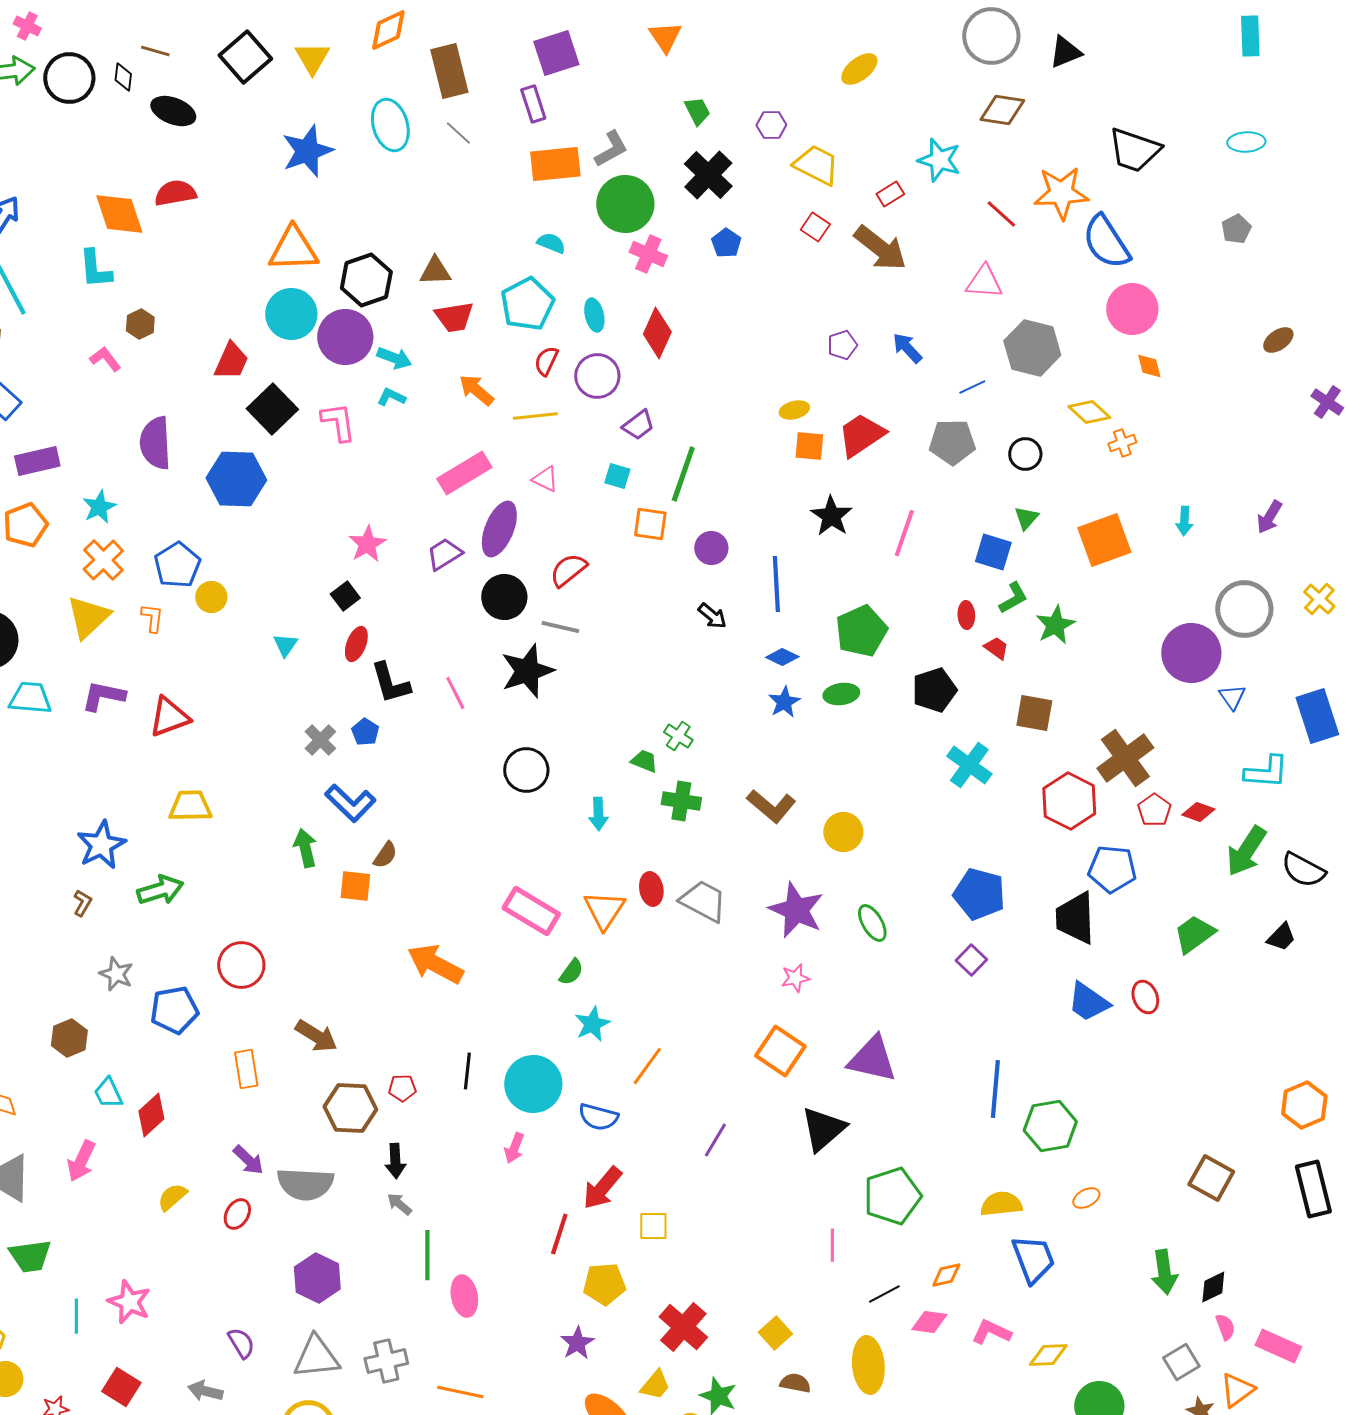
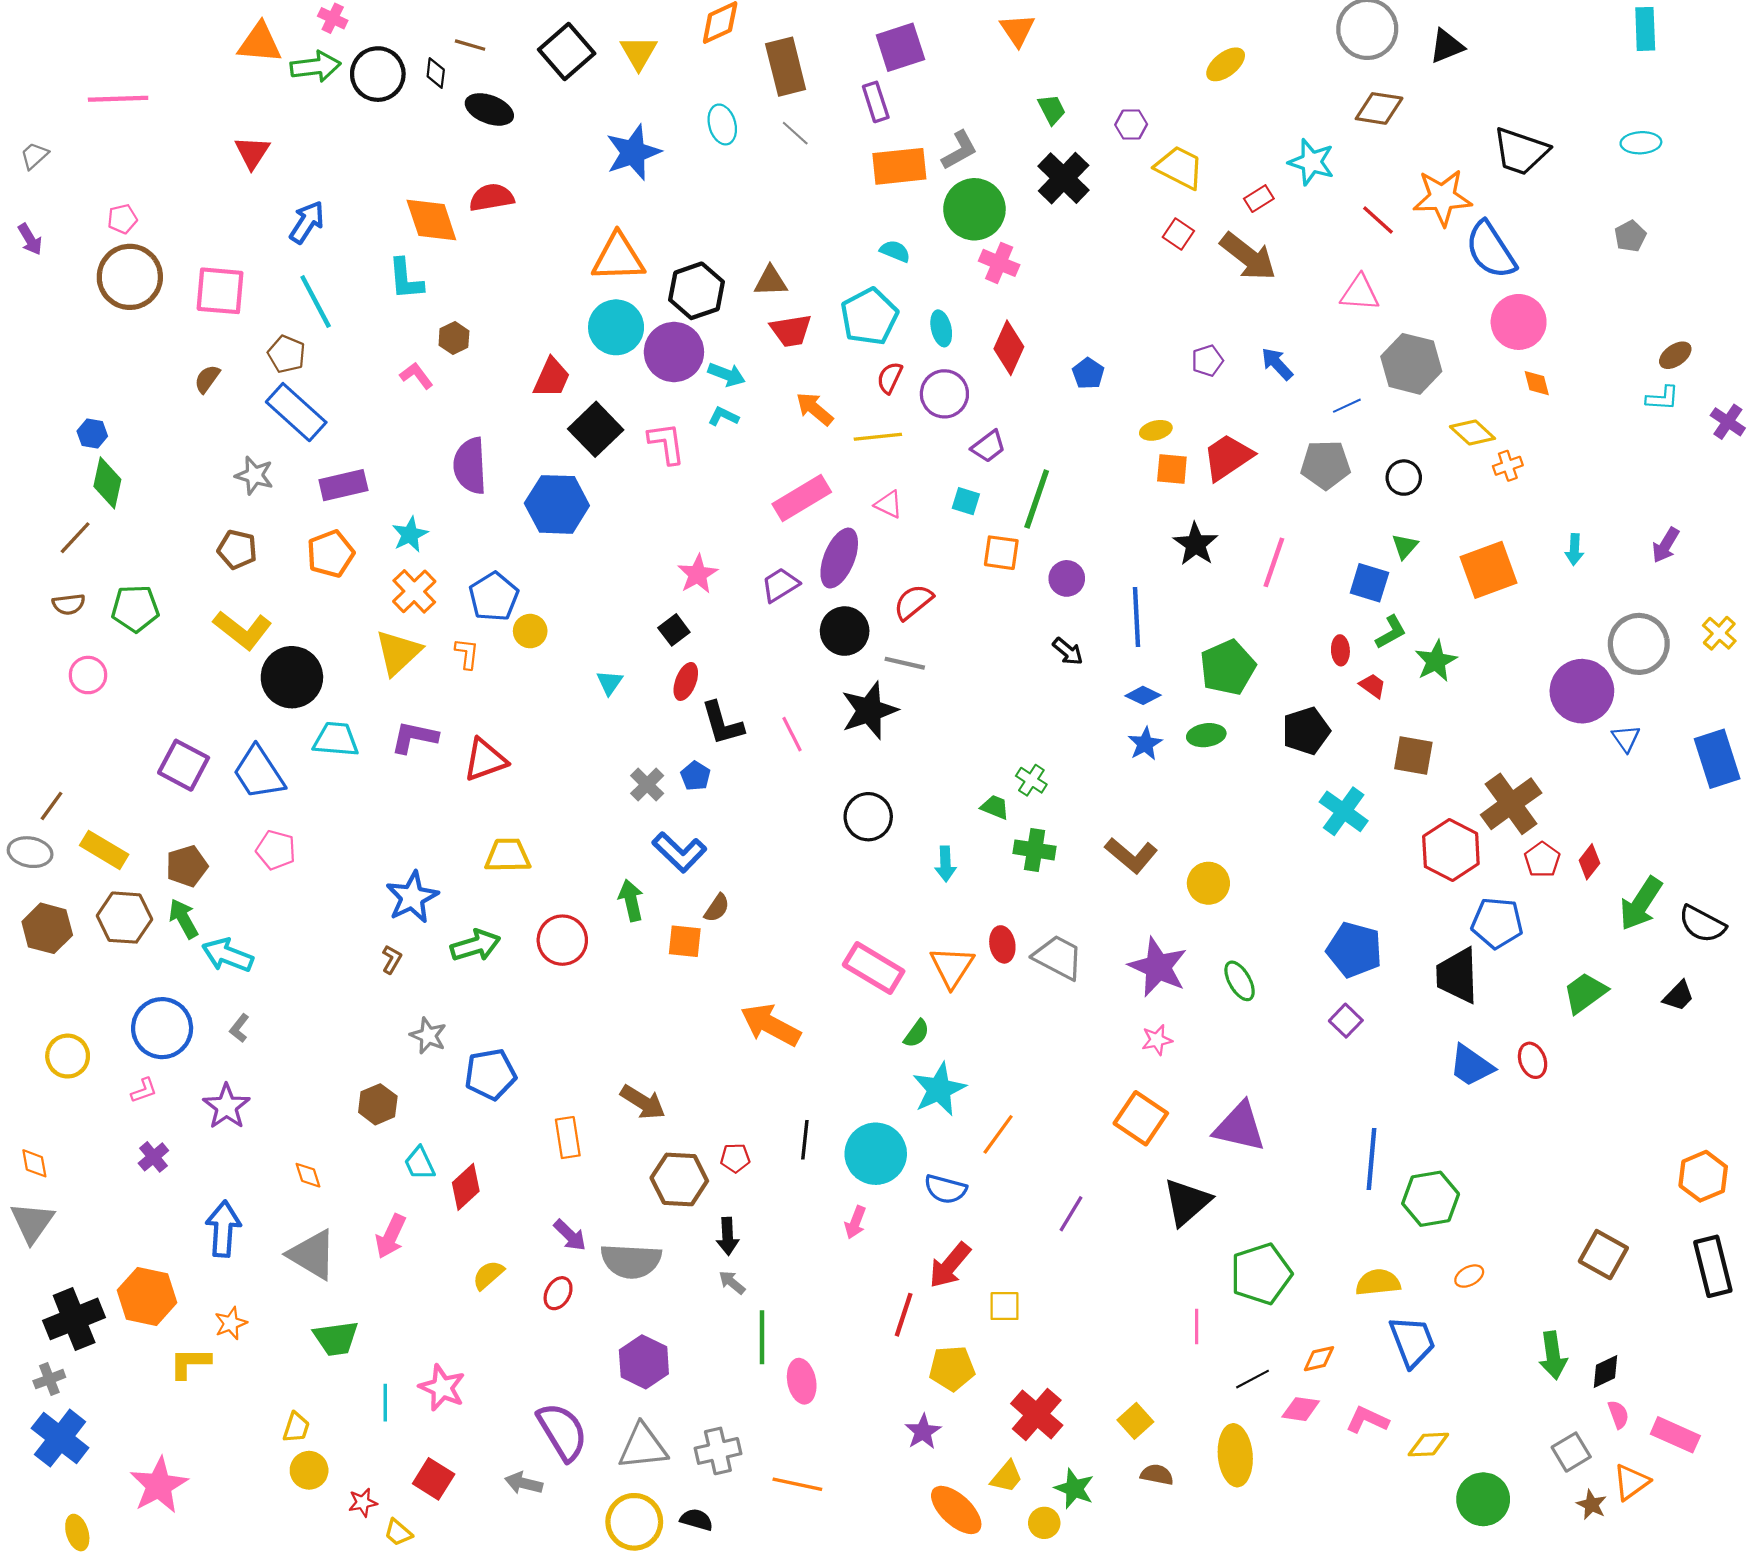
cyan ellipse: (390, 125) -> (722, 124), size x0.7
blue pentagon: (726, 243) -> (1088, 373), moved
cyan L-shape: (1266, 772) -> (1662, 398), moved, size x0.7
red diamond: (1198, 812) -> (1589, 862), turned -72
red circle: (241, 965) -> (562, 940), moved
cyan star: (592, 1024) -> (939, 1089), size x1.4
purple semicircle: (241, 1343) -> (562, 1432), size x1.8

